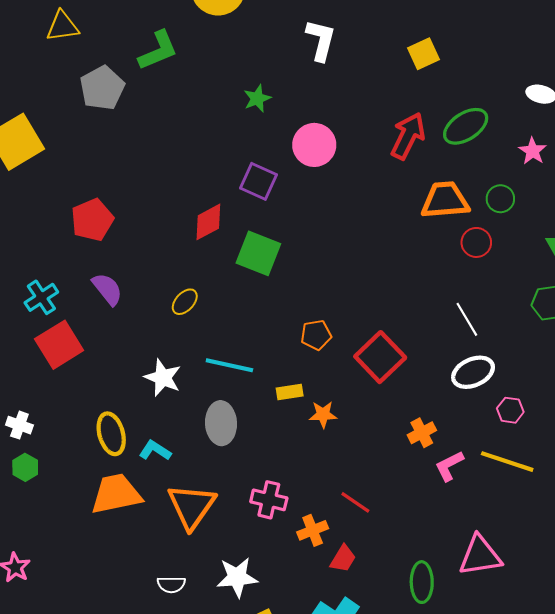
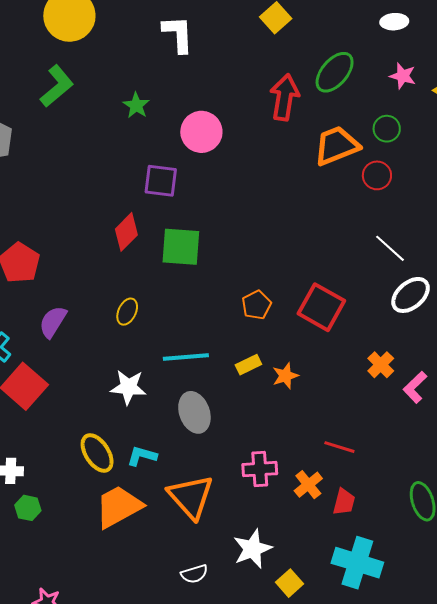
green L-shape: (158, 50) -> (57, 86), moved
purple semicircle: (107, 289) -> (53, 322), turned -92

